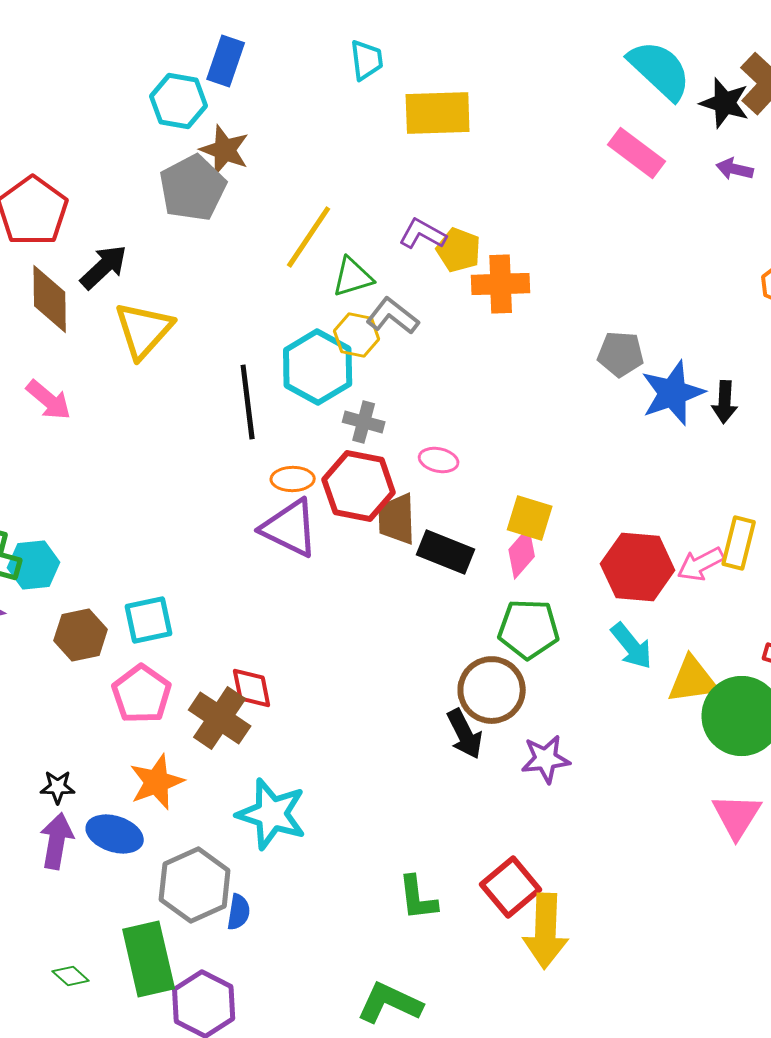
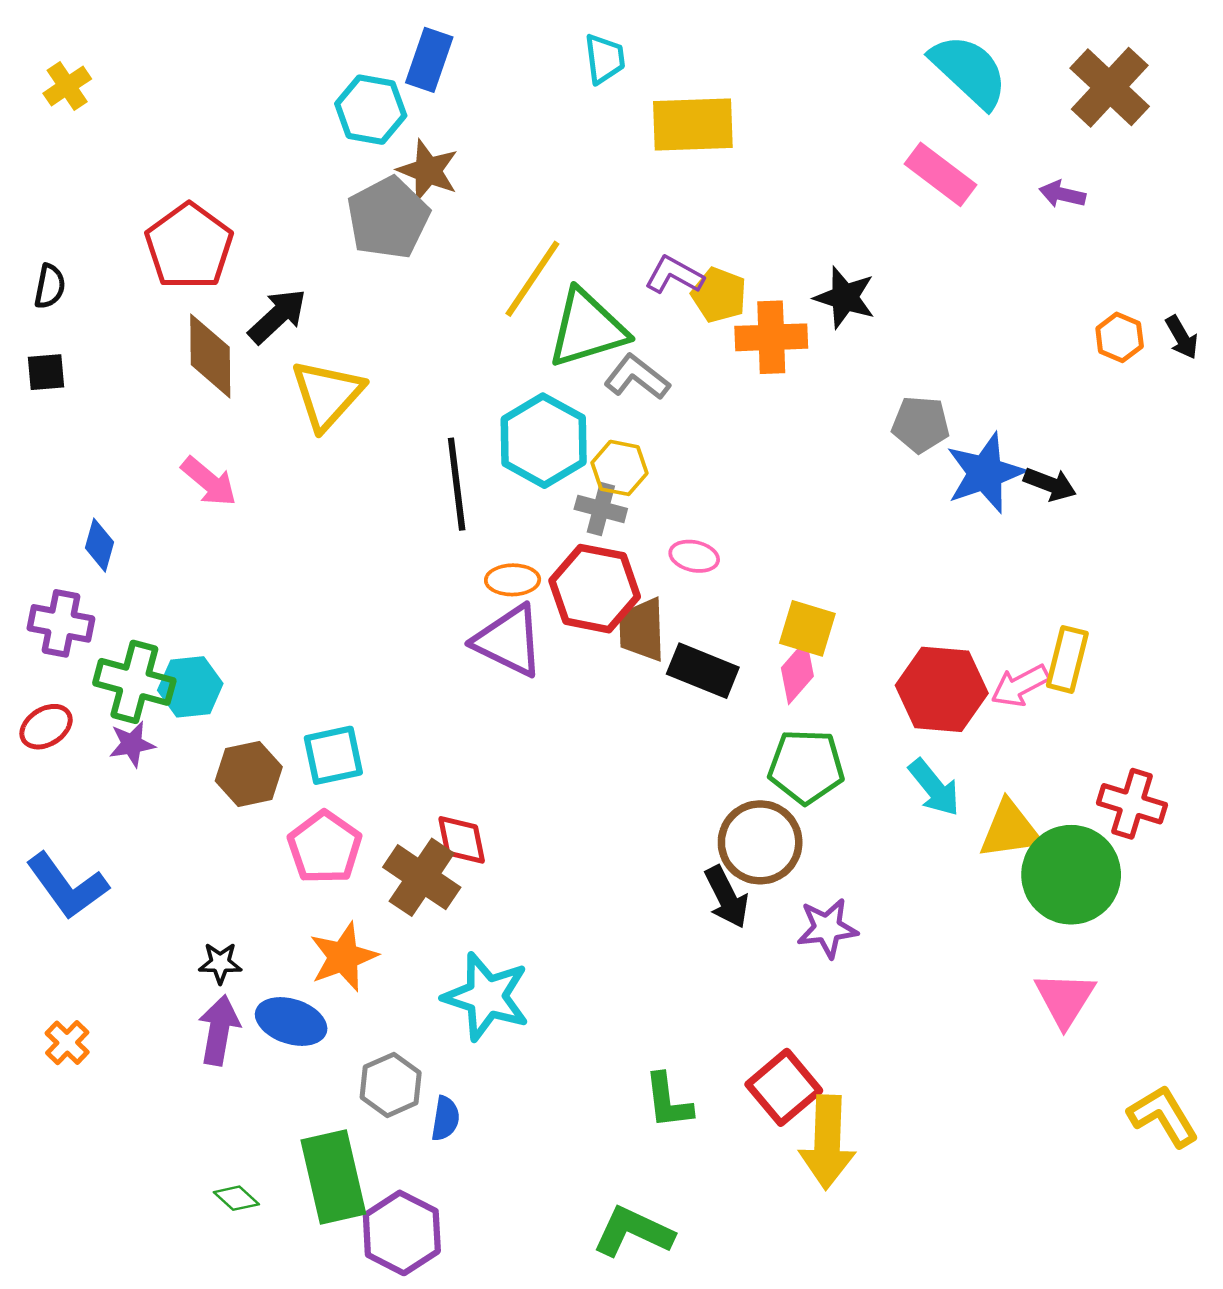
black star: (725, 103) -> (845, 297), moved
green triangle: (353, 277) -> (587, 329), size x1.6
yellow hexagon: (357, 335) -> (620, 468), moved
black arrow: (725, 402) -> (1050, 484), turned -72
gray hexagon: (195, 885) -> (391, 1085), size x0.7

